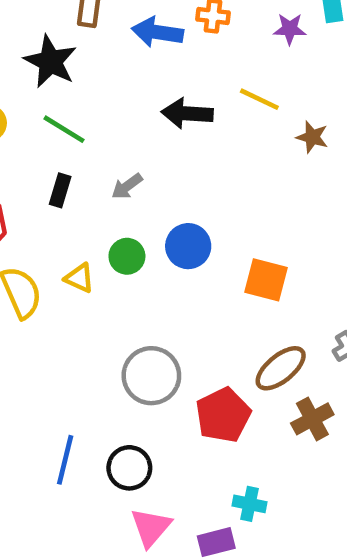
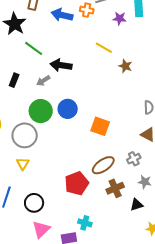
black arrow: (187, 113) -> (61, 65), moved
green line: (64, 129) -> (34, 48), moved
green circle: (127, 256) -> (41, 111), size x1.5
yellow triangle: (79, 278) -> (23, 164), moved, turned 32
gray circle: (151, 376) -> (25, 135), moved

